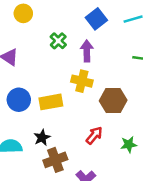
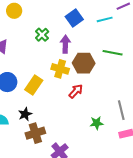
brown hexagon: (113, 101) -> (84, 63), moved
yellow rectangle: (51, 102) -> (34, 85), turned -48
red arrow: (94, 135) -> (76, 91), moved

